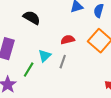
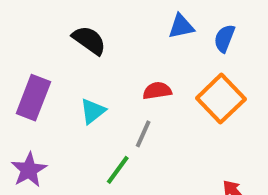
cyan triangle: (45, 56) -> (93, 111), moved
green line: (29, 70) -> (118, 170), moved

